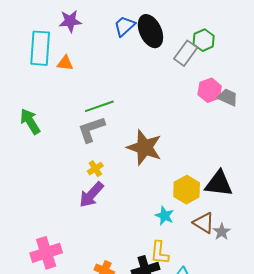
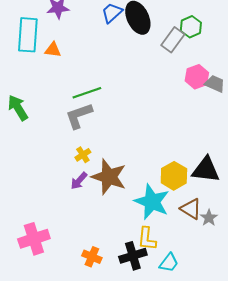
brown star: (144, 147) -> (109, 177), moved
purple arrow: (91, 195) -> (79, 181), size x0.7
cyan star: (165, 216) -> (152, 202), size x1.8

